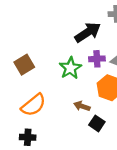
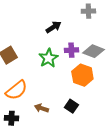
black arrow: (88, 32) -> (53, 27), moved, size x0.7
brown arrow: (82, 106) -> (41, 108), moved

